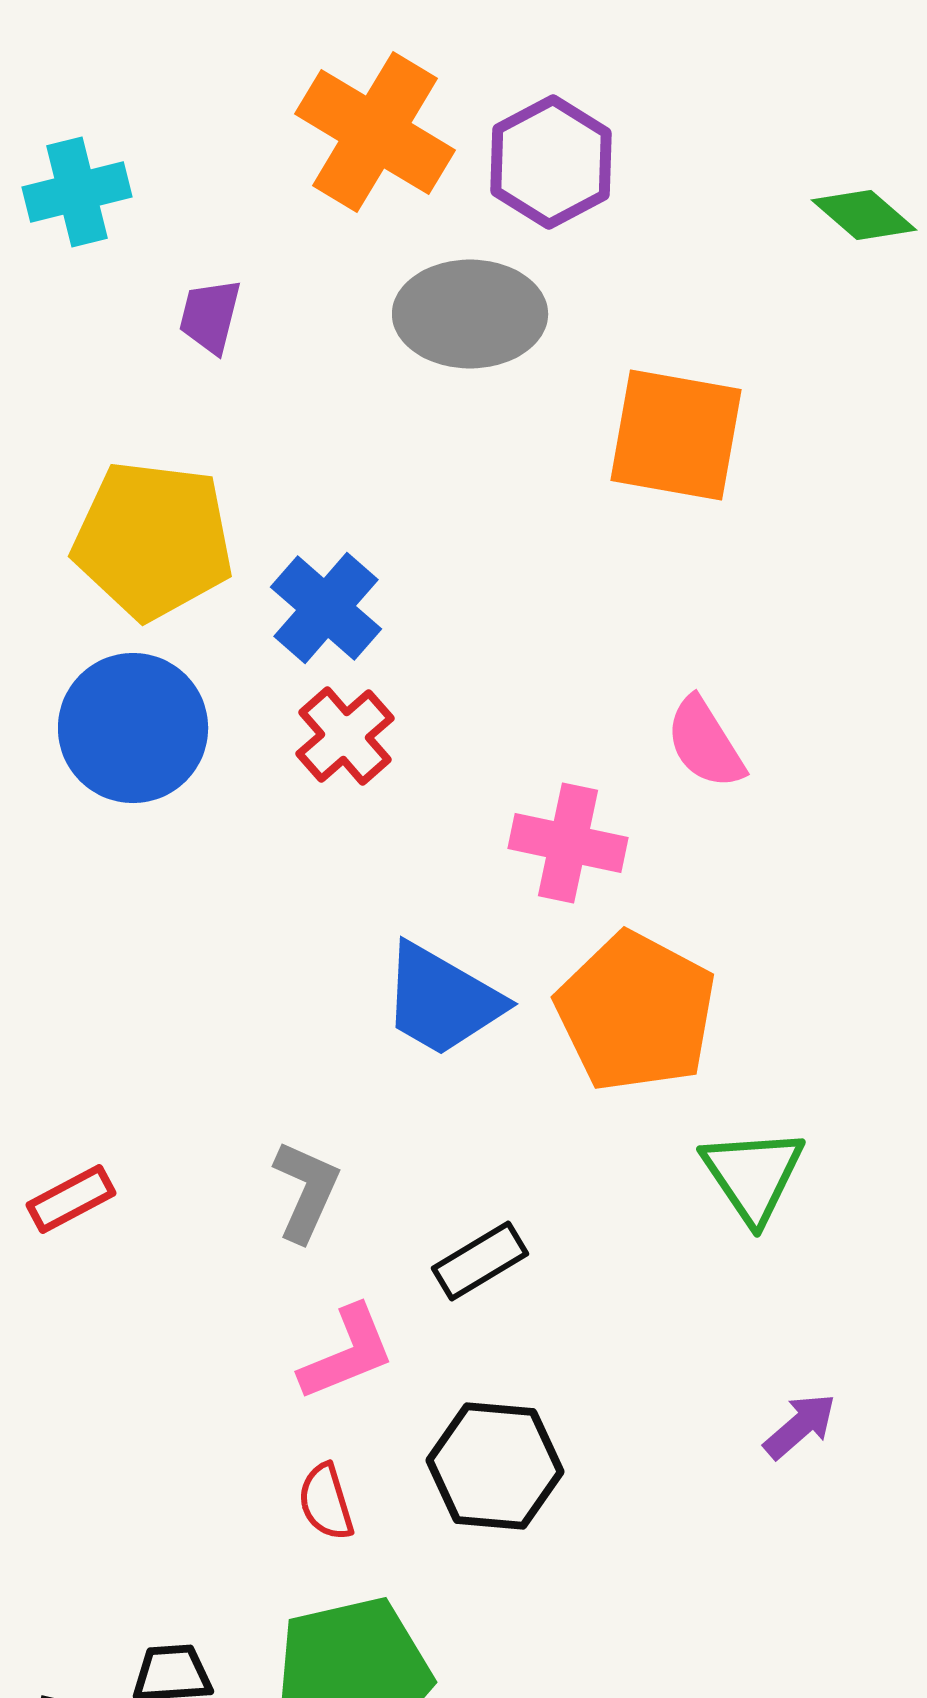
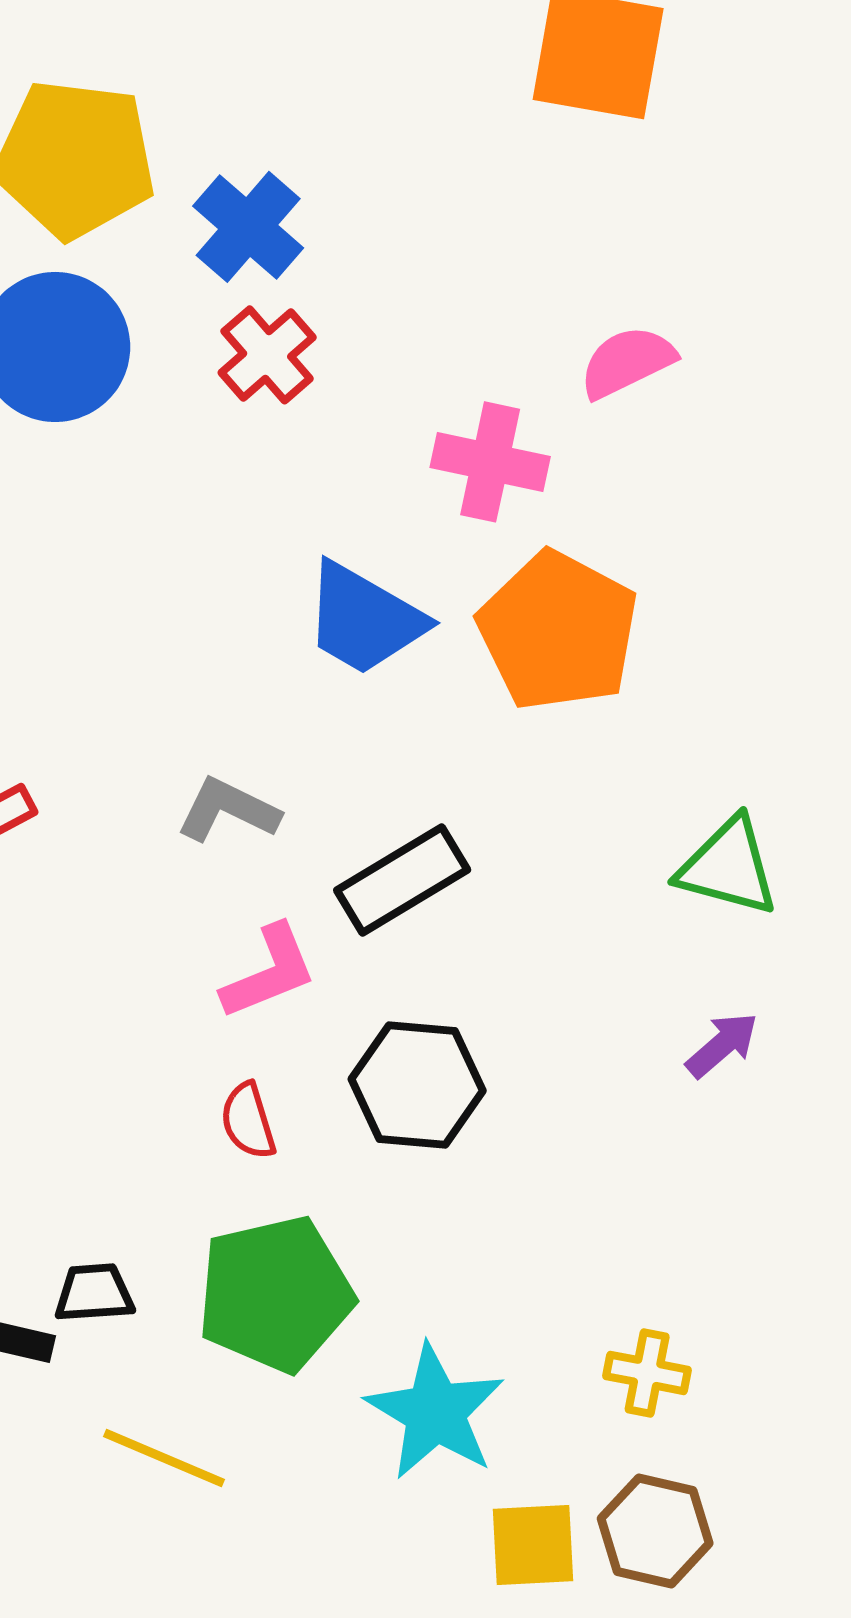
pink semicircle: (705, 743) -> (627, 362), turned 96
green triangle: (753, 1175) -> (728, 867), moved, turned -41
gray L-shape: (306, 1191) -> (228, 810), turned -88
black rectangle: (480, 1261) -> (402, 880), size x1.4

